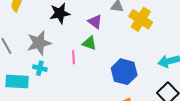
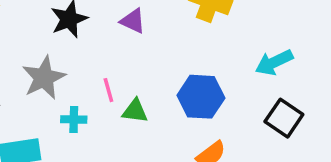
green triangle: (89, 43) -> (135, 111), moved
cyan cross: (40, 68) -> (74, 119), moved

